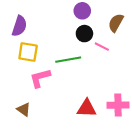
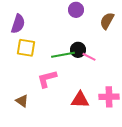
black circle: (84, 34) -> (78, 50), moved
pink line: (102, 47) -> (89, 57), moved
pink L-shape: (40, 78) -> (47, 79), moved

